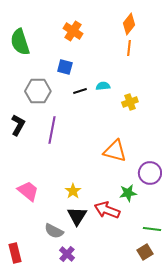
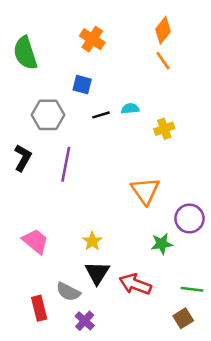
orange line: (129, 48) -> (163, 61), turned -42
orange triangle: (115, 151) -> (145, 191), turned 40
red arrow: (107, 210) -> (135, 284), moved
red rectangle: (15, 253) -> (39, 308), moved

